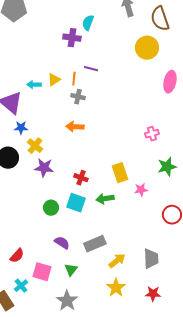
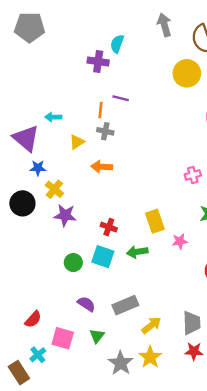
yellow triangle: (54, 80) -> (77, 142), moved
red star: (153, 294) -> (194, 351), moved
gray star: (67, 301) -> (121, 363), moved

